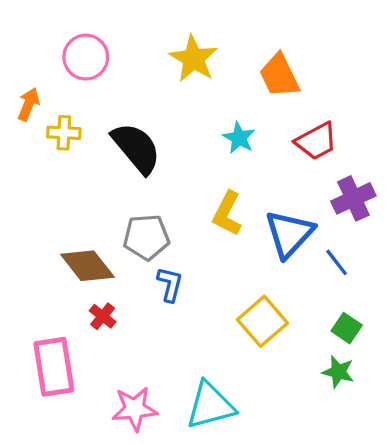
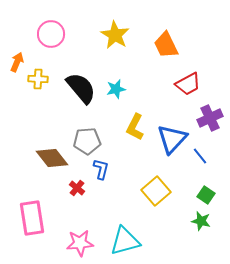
cyan star: (239, 138) -> (116, 89), moved, turned 30
red cross: (103, 316) -> (77, 188), moved

